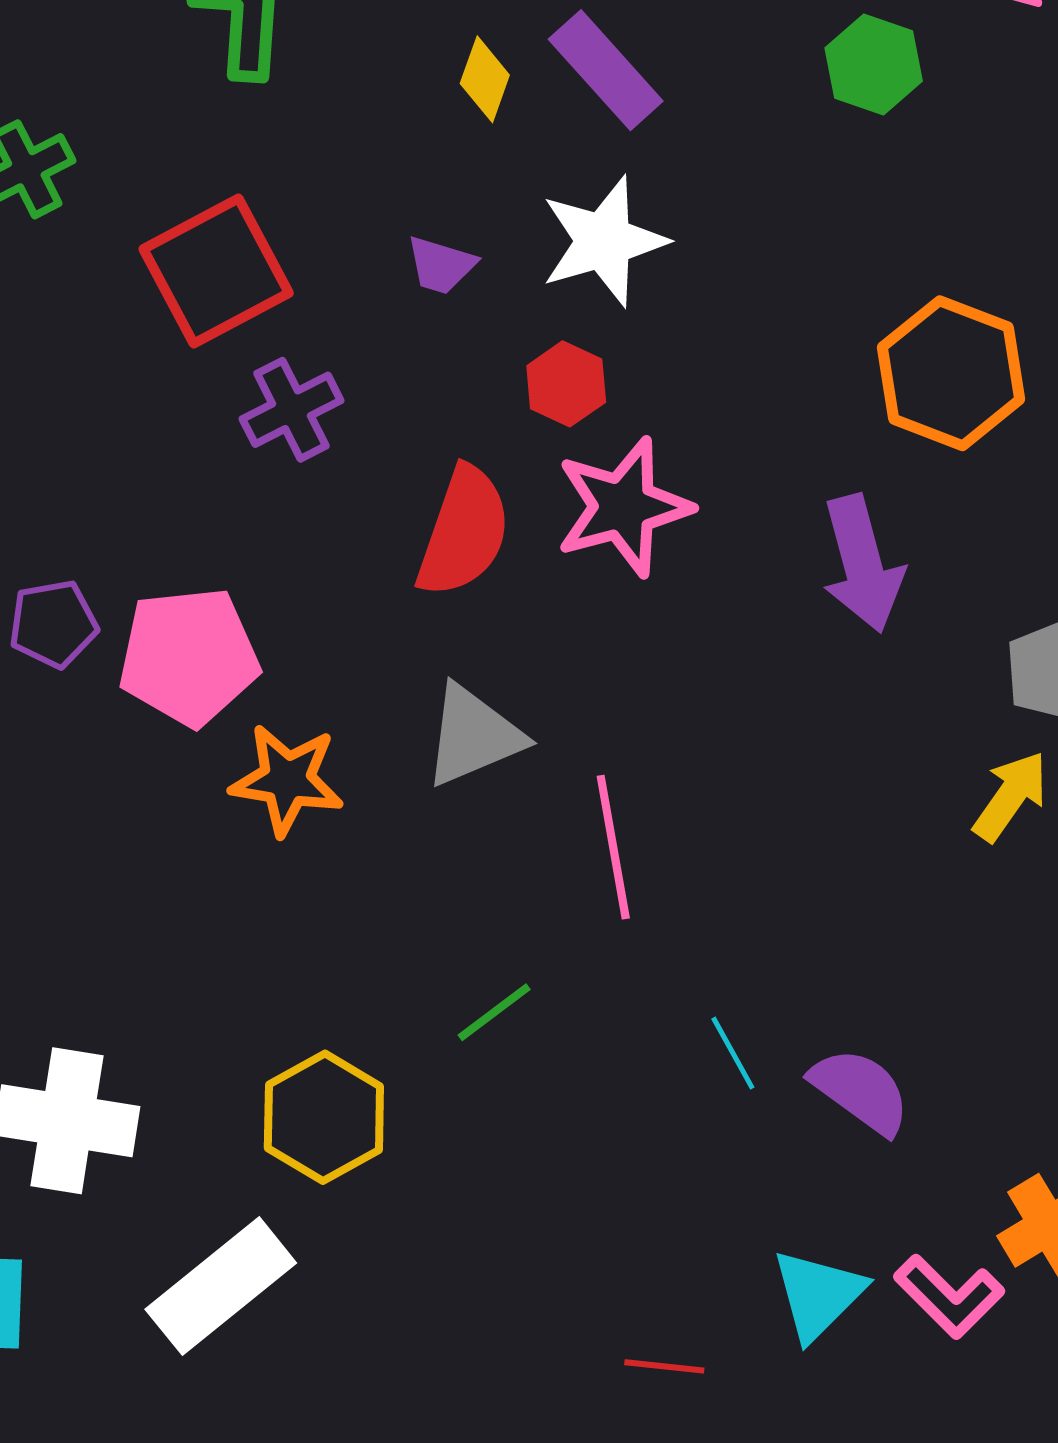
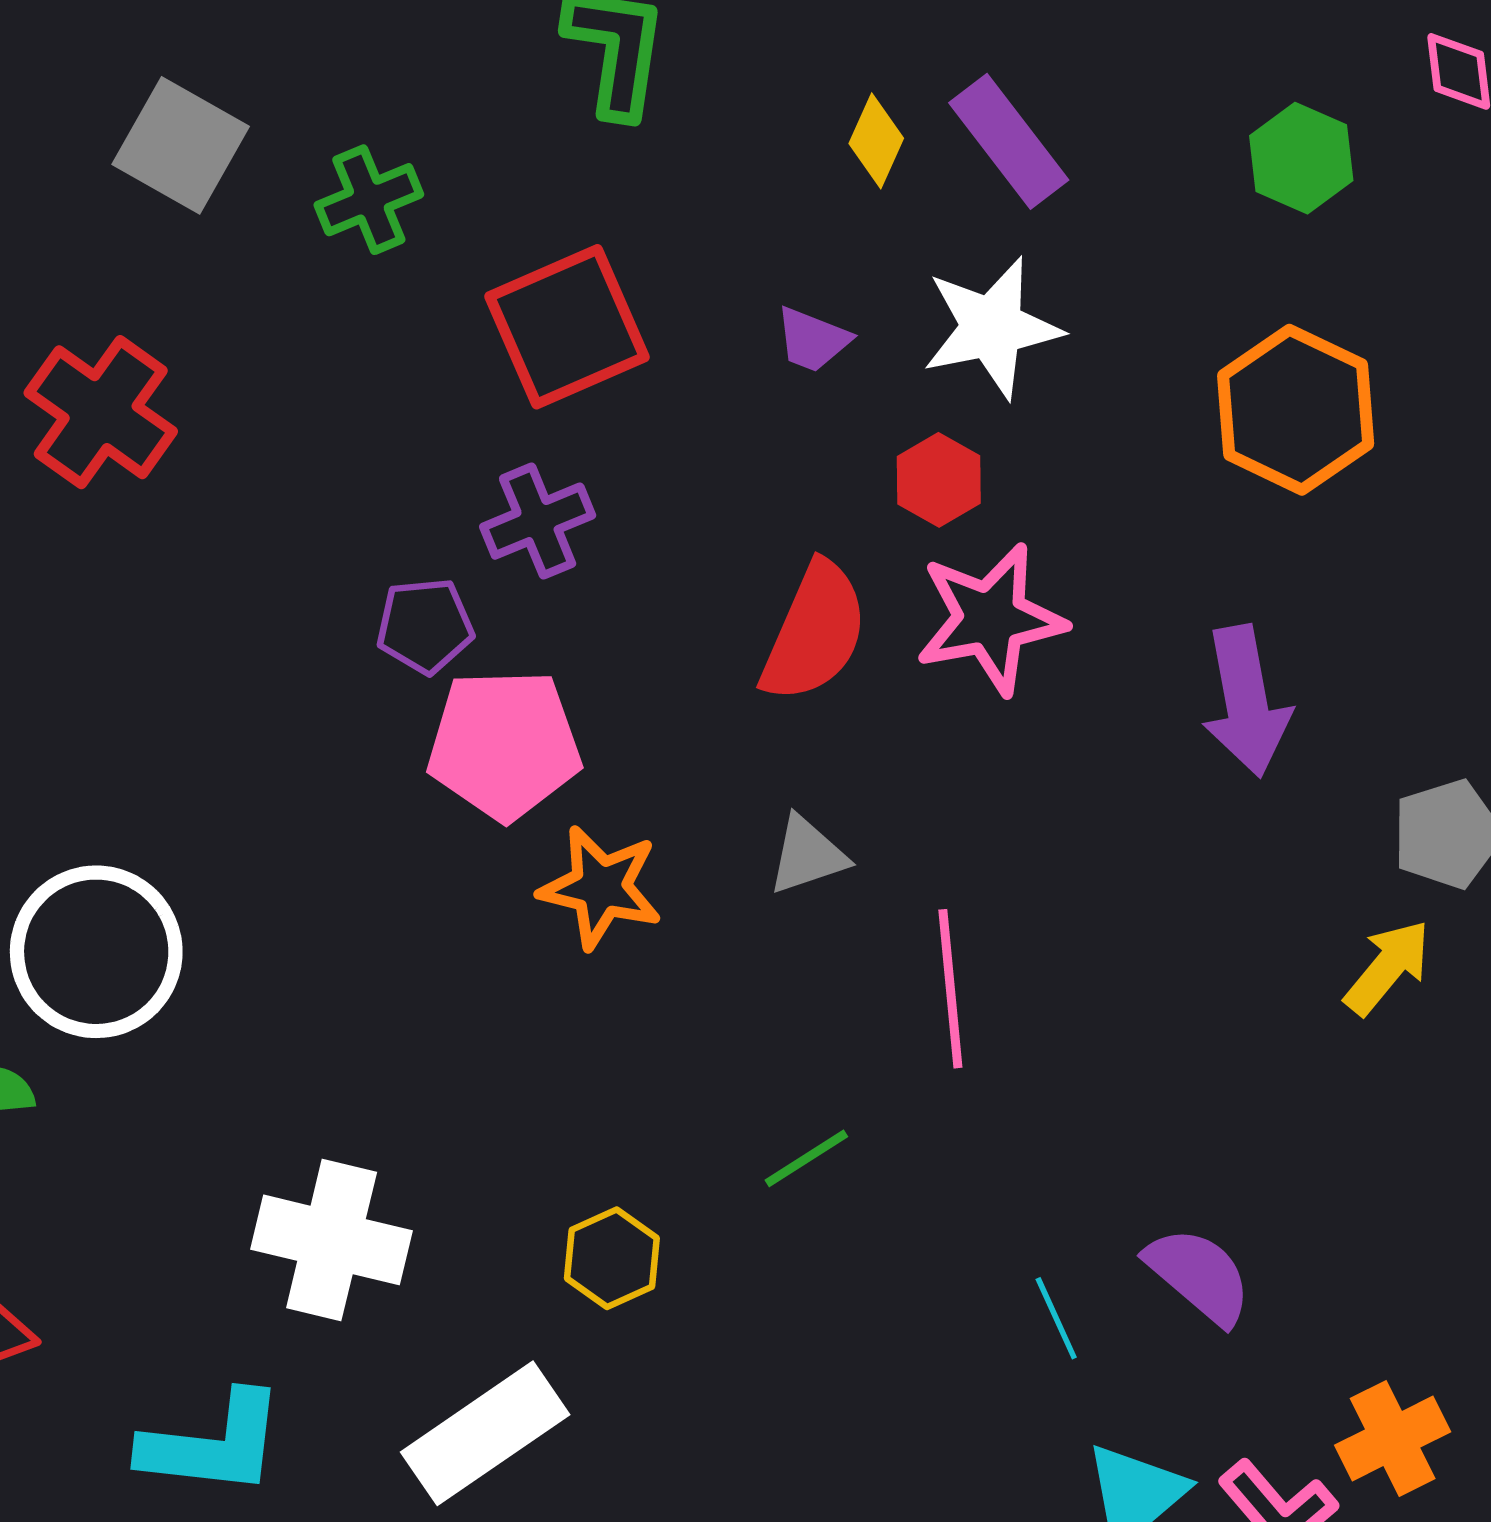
orange hexagon: (951, 373) -> (1296, 410), moved
purple cross: (292, 410) -> (538, 521), moved
purple pentagon: (53, 624) -> (425, 626), moved
gray triangle: (473, 736) -> (807, 855), size x0.7
cyan line: (733, 1053) -> (1056, 1318), moved
yellow hexagon: (324, 1117) -> (612, 1258), size x0.7

